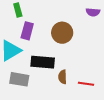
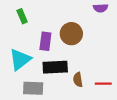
purple rectangle: (27, 31) -> (45, 41), moved

